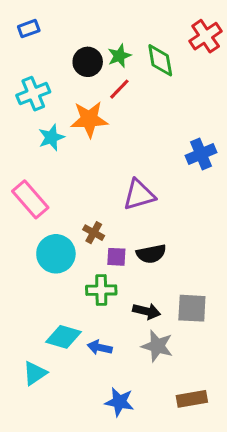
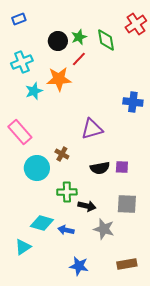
blue cross: (201, 154) -> (133, 102), turned 30
purple square: (116, 257) -> (122, 167), moved
black arrow: (147, 311) -> (87, 206), moved

